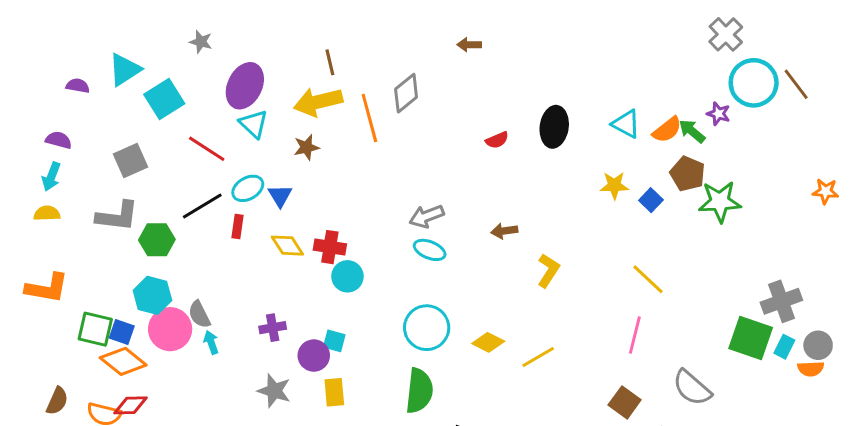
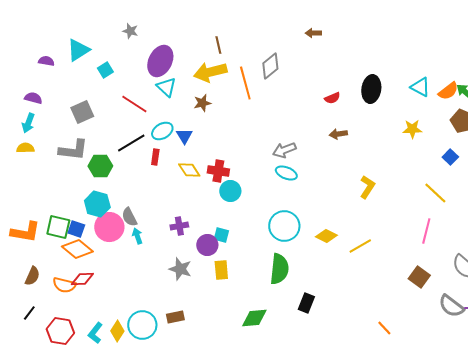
cyan square: (164, 99) -> (105, 70), size x0.6
blue square: (651, 200) -> (450, 157), moved
brown arrow: (504, 231) -> (338, 134), moved
orange L-shape: (47, 288) -> (25, 232), moved

